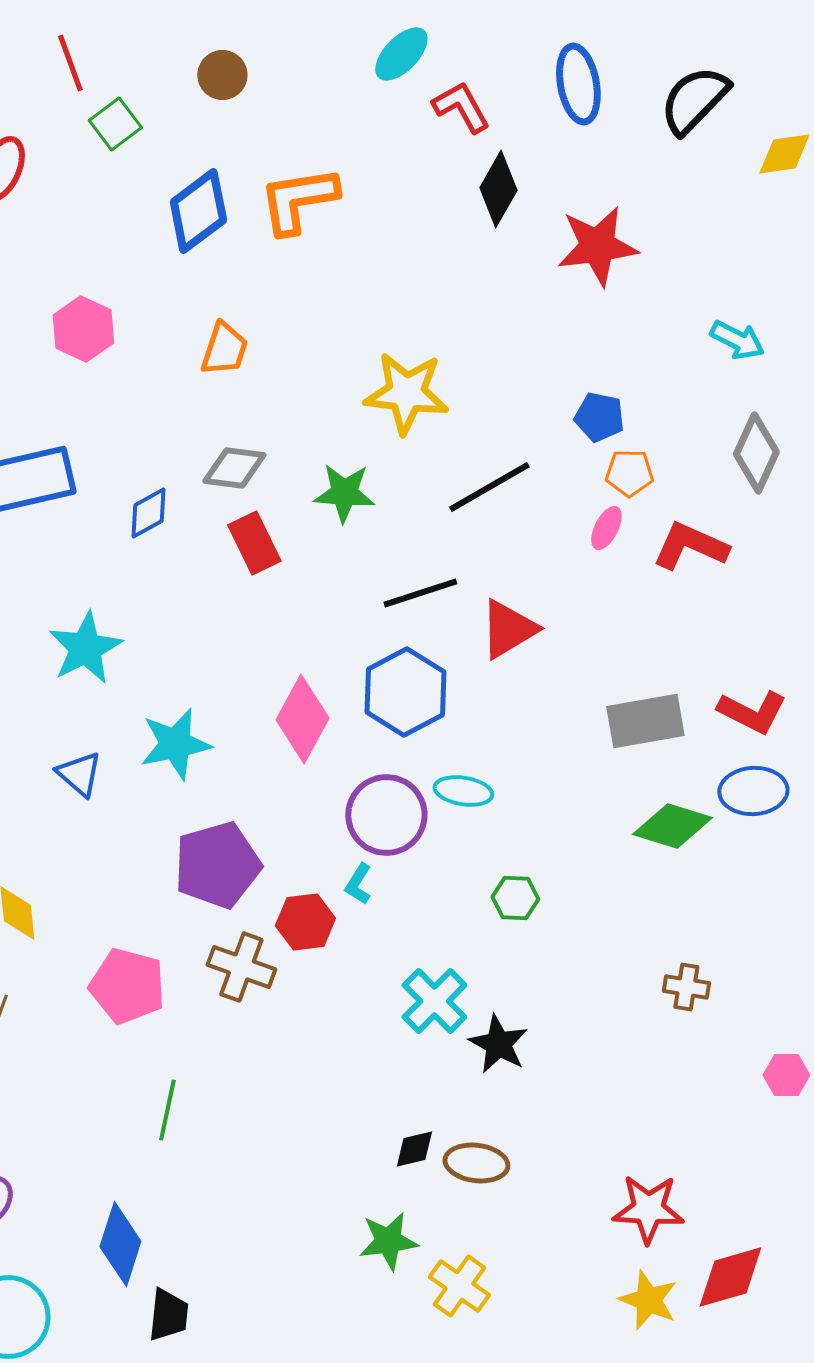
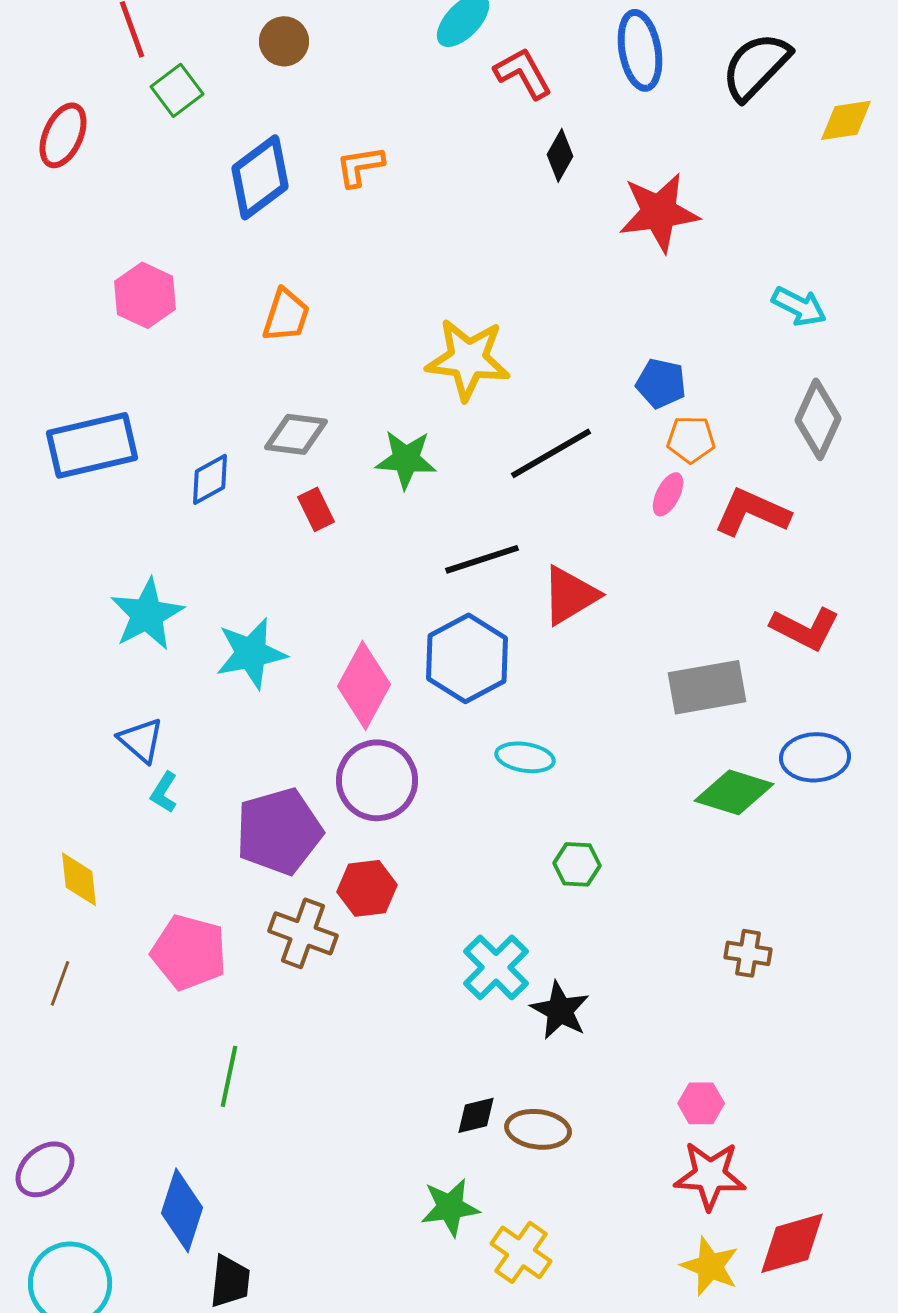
black diamond: (498, 189) -> (560, 155), size x0.7
orange L-shape: (298, 200) -> (360, 166), size x0.6
red rectangle: (254, 543) -> (316, 509), size x0.7
red L-shape: (752, 712) -> (805, 628), moved
cyan star: (175, 744) -> (251, 653), moved
purple circle: (386, 815) -> (377, 780), moved
cyan L-shape: (358, 884) -> (164, 792), moved
pink hexagon: (786, 1075) -> (701, 1103), moved

